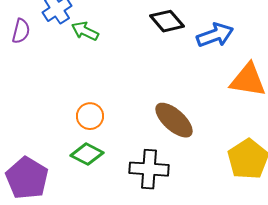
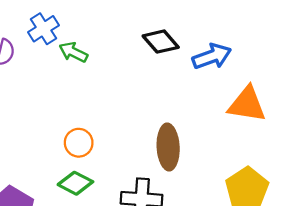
brown ellipse: (174, 120) -> (168, 147), turned 45

